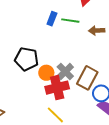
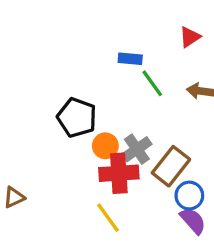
blue rectangle: (52, 19) -> (130, 59), turned 64
green line: (70, 21) -> (152, 83), moved, turned 36

